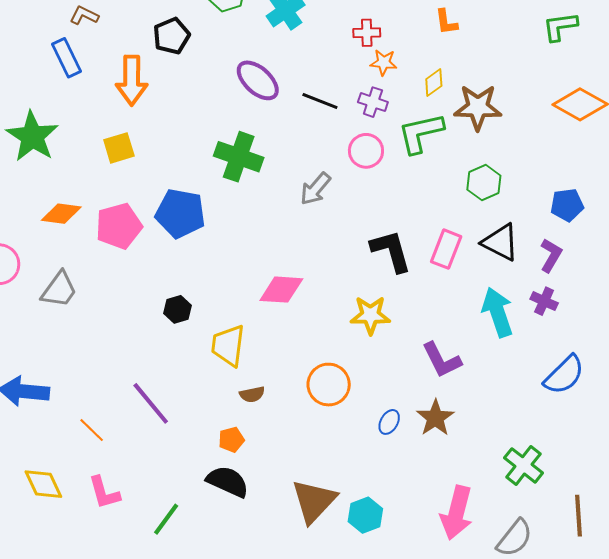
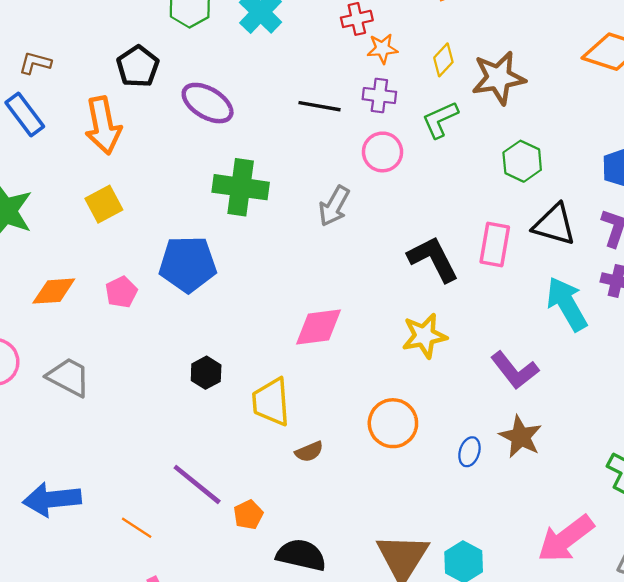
purple ellipse: (258, 80) -> (208, 103), moved
green L-shape: (421, 133) -> (440, 120), size x0.7
pink pentagon: (119, 226) -> (121, 292), size x0.6
gray trapezoid: (59, 290) -> (69, 377), turned -87
orange pentagon: (231, 440) -> (248, 515), moved
pink arrow: (457, 513) -> (566, 539), turned 50

